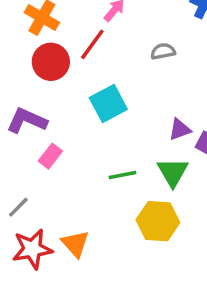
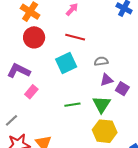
red line: (92, 44) -> (75, 37), moved, turned 66
gray semicircle: (163, 51) -> (101, 61), moved
yellow hexagon: (158, 221) -> (105, 131), moved

